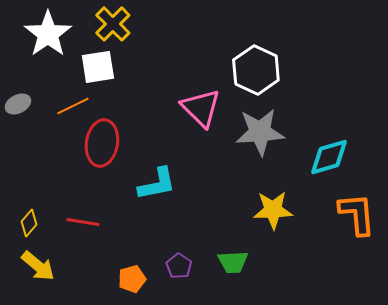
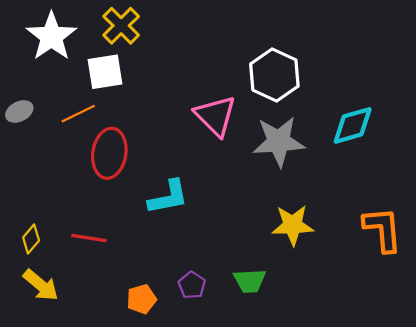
cyan diamond: (329, 157) -> (353, 125), moved

